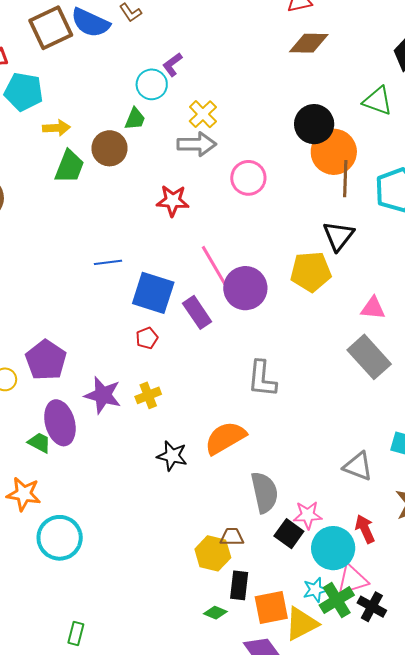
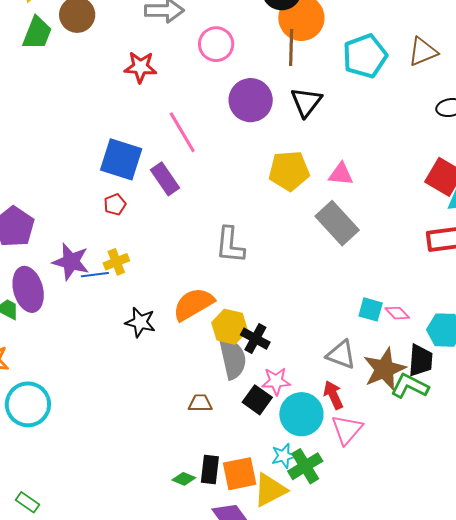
brown line: (345, 179) -> (291, 47), moved
blue line: (108, 262) -> (95, 275), moved
yellow pentagon: (311, 272) -> (289, 171), moved
purple circle: (245, 288) -> (251, 100), moved
gray triangle: (358, 466) -> (341, 355), moved
yellow hexagon: (213, 553) -> (230, 327), moved
pink triangle: (352, 580) -> (347, 429), moved, turned -32
black rectangle: (239, 585) -> (210, 469), moved
black cross: (372, 607) -> (255, 339), moved
green rectangle: (76, 633) -> (28, 502), moved, turned -70

